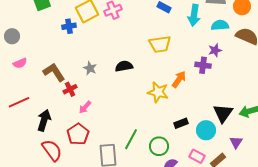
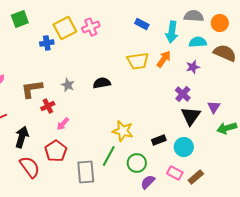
purple cross: (203, 65) -> (183, 94), moved, turned 35
brown L-shape: (54, 72) -> (32, 89), turned -65
orange arrow: (179, 79) -> (164, 59), moved
yellow star: (158, 92) -> (123, 131), moved
black triangle: (223, 113) -> (191, 116), moved
purple triangle: (236, 142) -> (214, 107), moved

